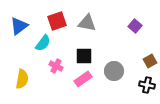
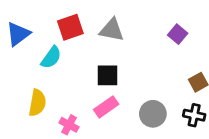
pink cross: (56, 66) -> (69, 125), moved
gray circle: (114, 71) -> (153, 114), moved
yellow semicircle: (22, 79) -> (37, 103), moved

